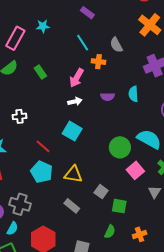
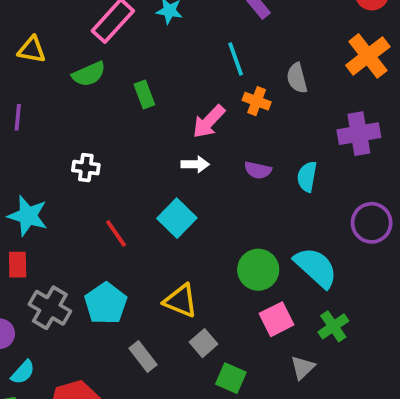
cyan pentagon: (42, 172) -> (106, 303), moved
yellow triangle: (73, 174) -> (181, 301), moved
gray cross: (20, 204) -> (50, 308), moved

